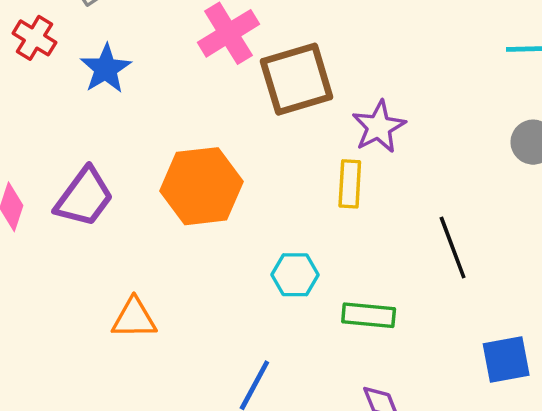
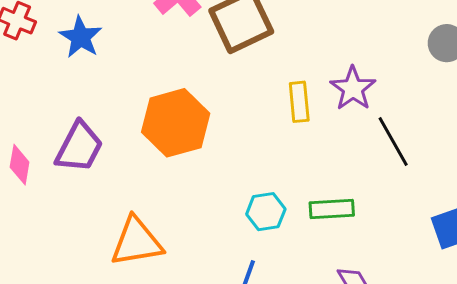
purple star: (379, 127) -> (353, 88), moved
cyan hexagon: (295, 275) -> (266, 212), moved
orange triangle: (134, 318) -> (137, 242), size x1.4

